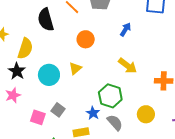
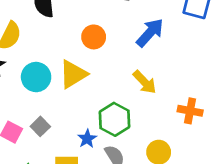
blue arrow: (125, 29) -> (150, 33), size x1.6
yellow triangle: (75, 68) -> (73, 74), size x1.6

